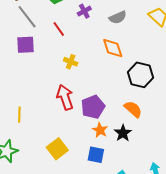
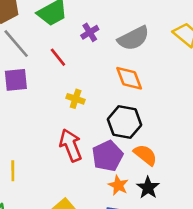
gray semicircle: (118, 17) -> (133, 38), size x1.4
black hexagon: (141, 75) -> (124, 122), moved
orange semicircle: (133, 109) -> (145, 155), moved

